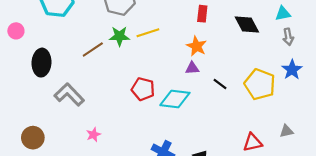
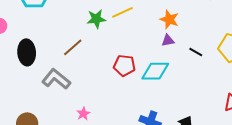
brown line: (93, 50) -> (73, 47), moved

